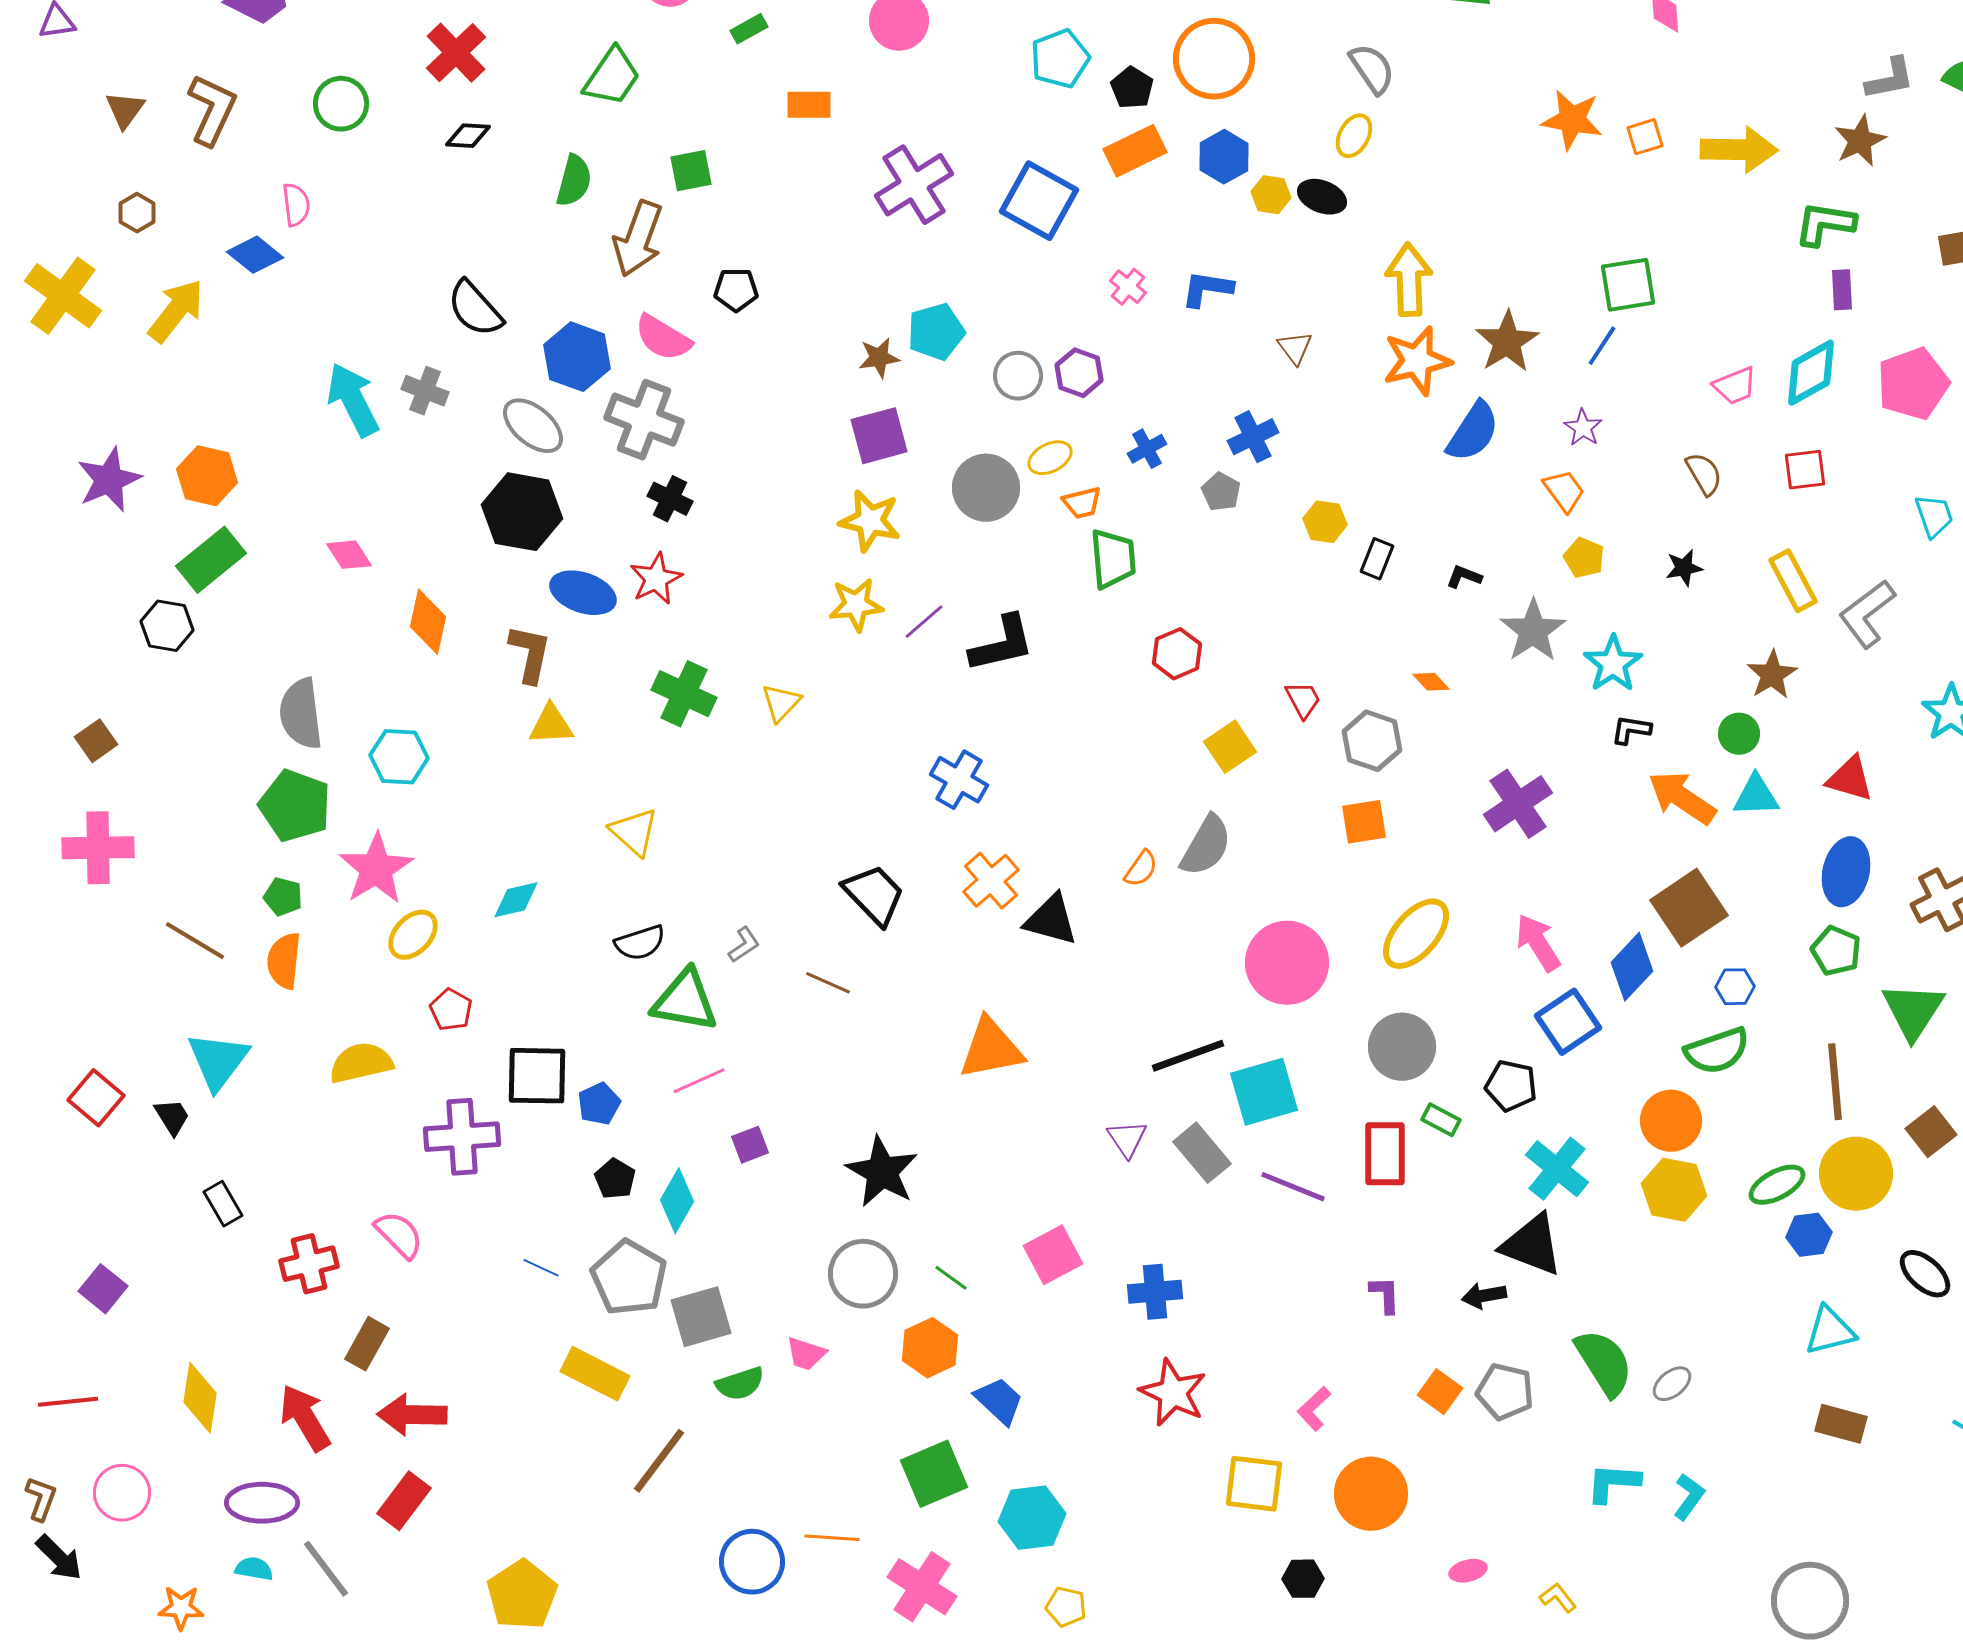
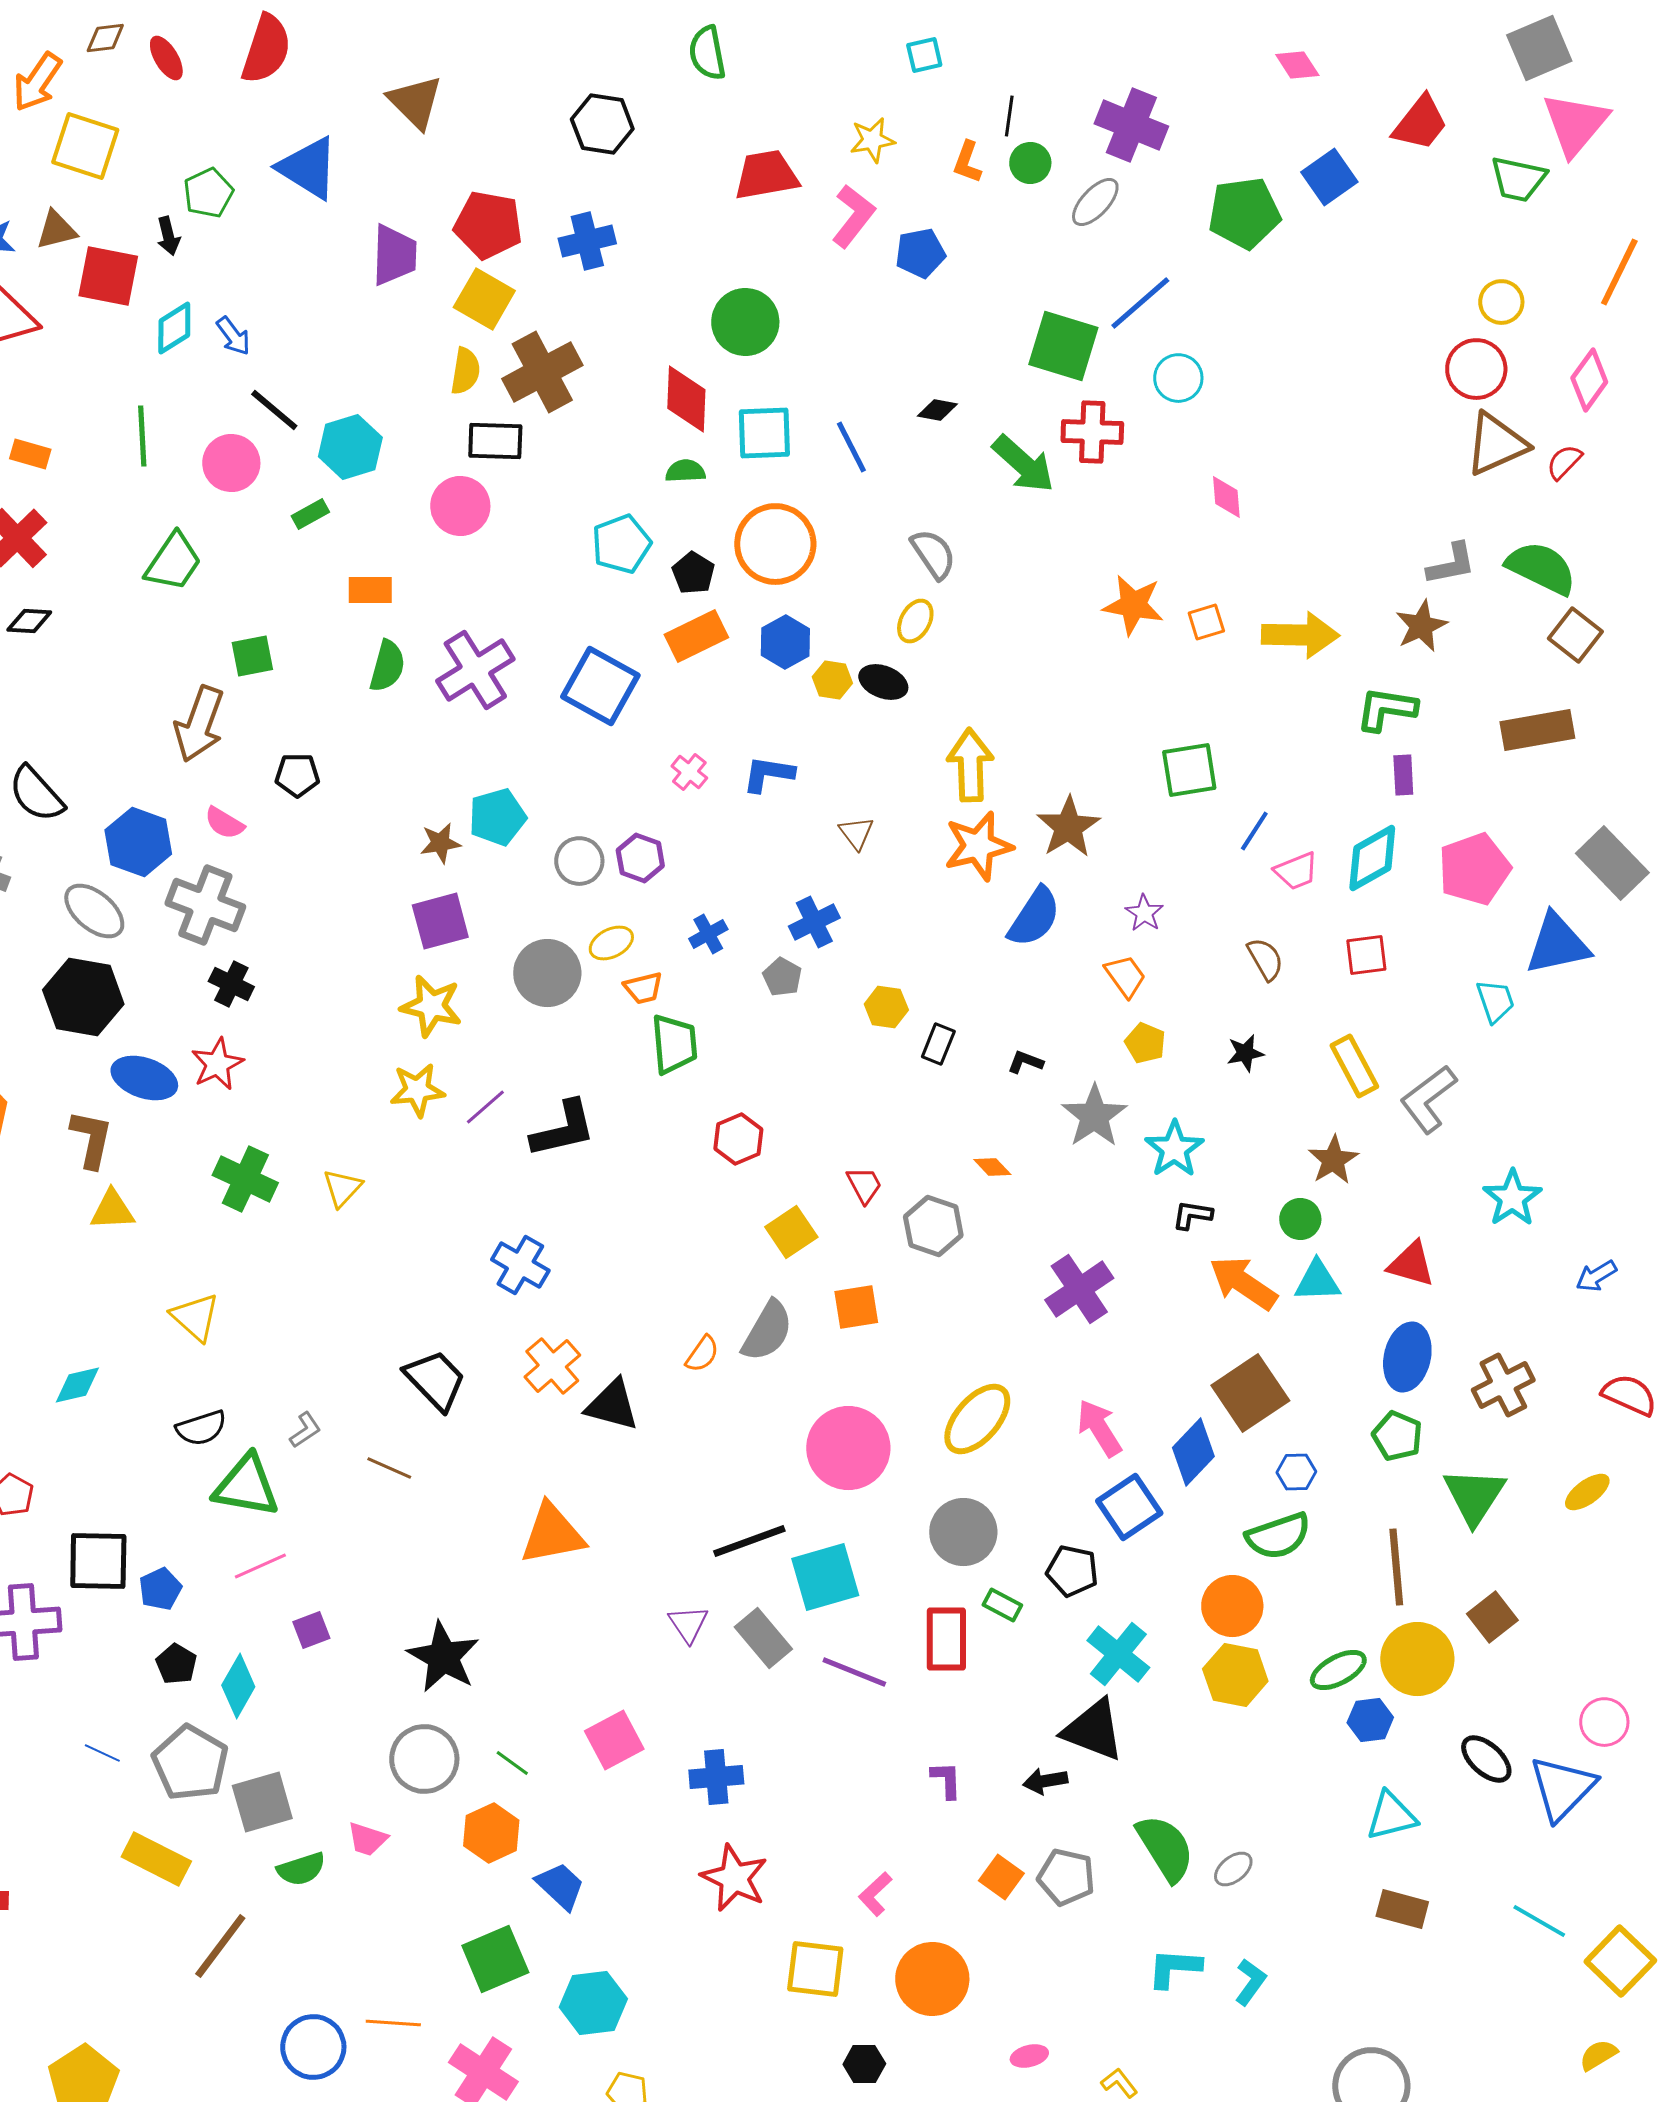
green semicircle: (574, 181) -> (387, 666), moved
pink semicircle: (663, 338) -> (224, 823), size x0.7
blue line: (1602, 346) -> (1254, 831), moved
orange square: (1364, 822) -> (856, 1307), moved

